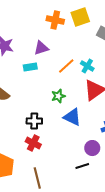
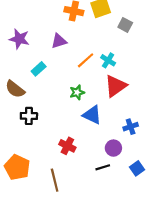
cyan rectangle: (30, 67) -> (39, 69), moved, turned -32
black cross: (34, 121) -> (29, 116), moved
red cross: (33, 143) -> (67, 146), moved

